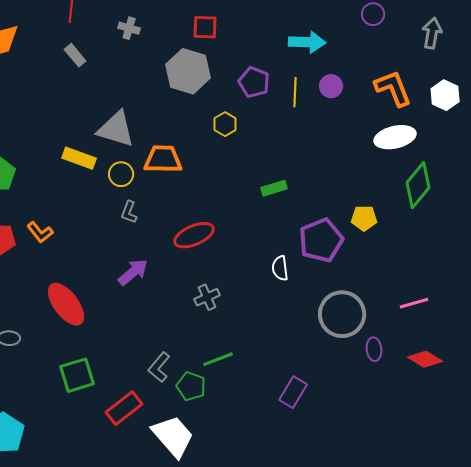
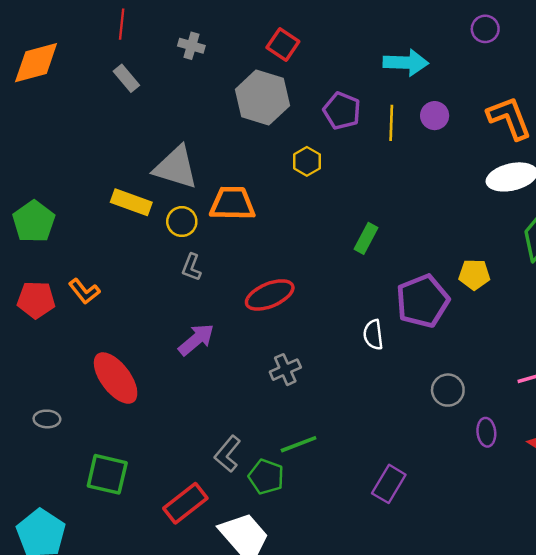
red square: (205, 27) -> (283, 45), turned 32
green rectangle: (274, 188) -> (366, 238), turned -45
gray circle: (342, 314) -> (448, 390), size x0.6
green square: (77, 375) -> (107, 474), moved, turned 30

